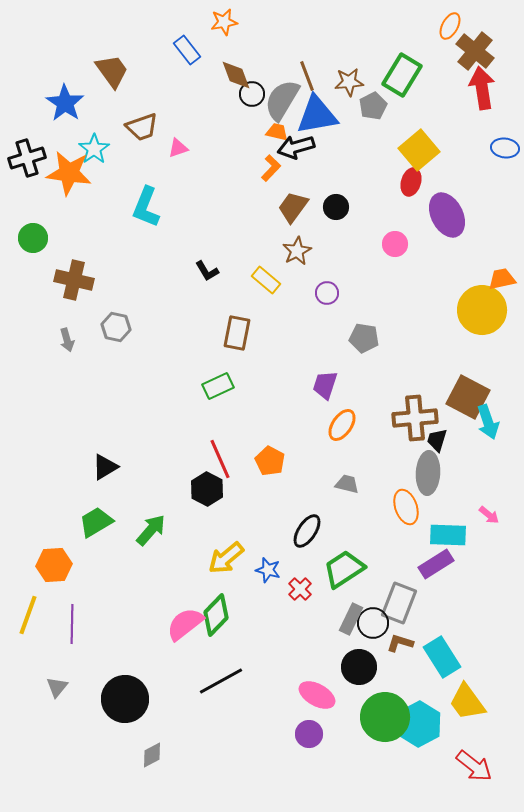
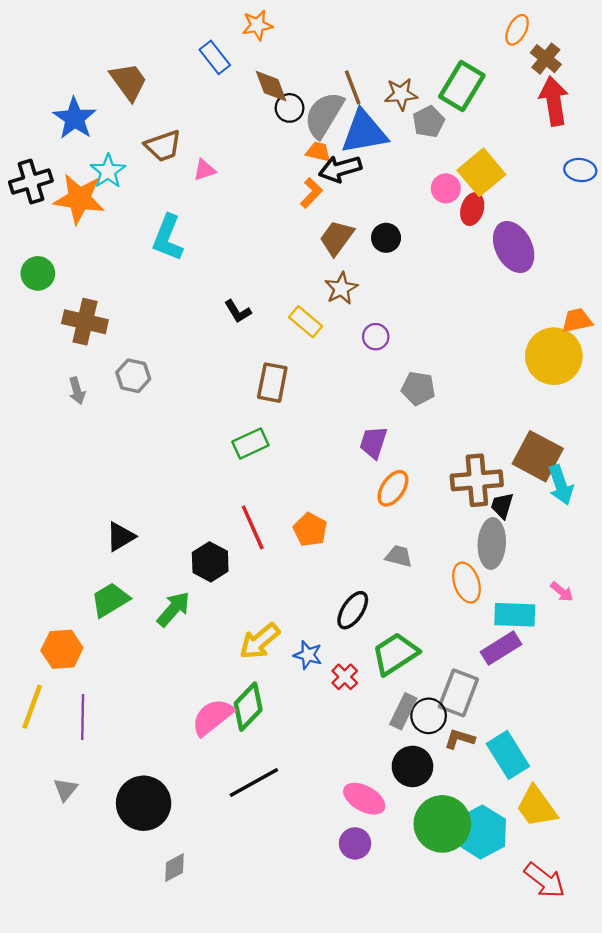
brown cross: (475, 51) -> (546, 59), size x0.7
pink circle: (395, 244) -> (446, 188), moved
black hexagon: (207, 489) -> (210, 562), moved

